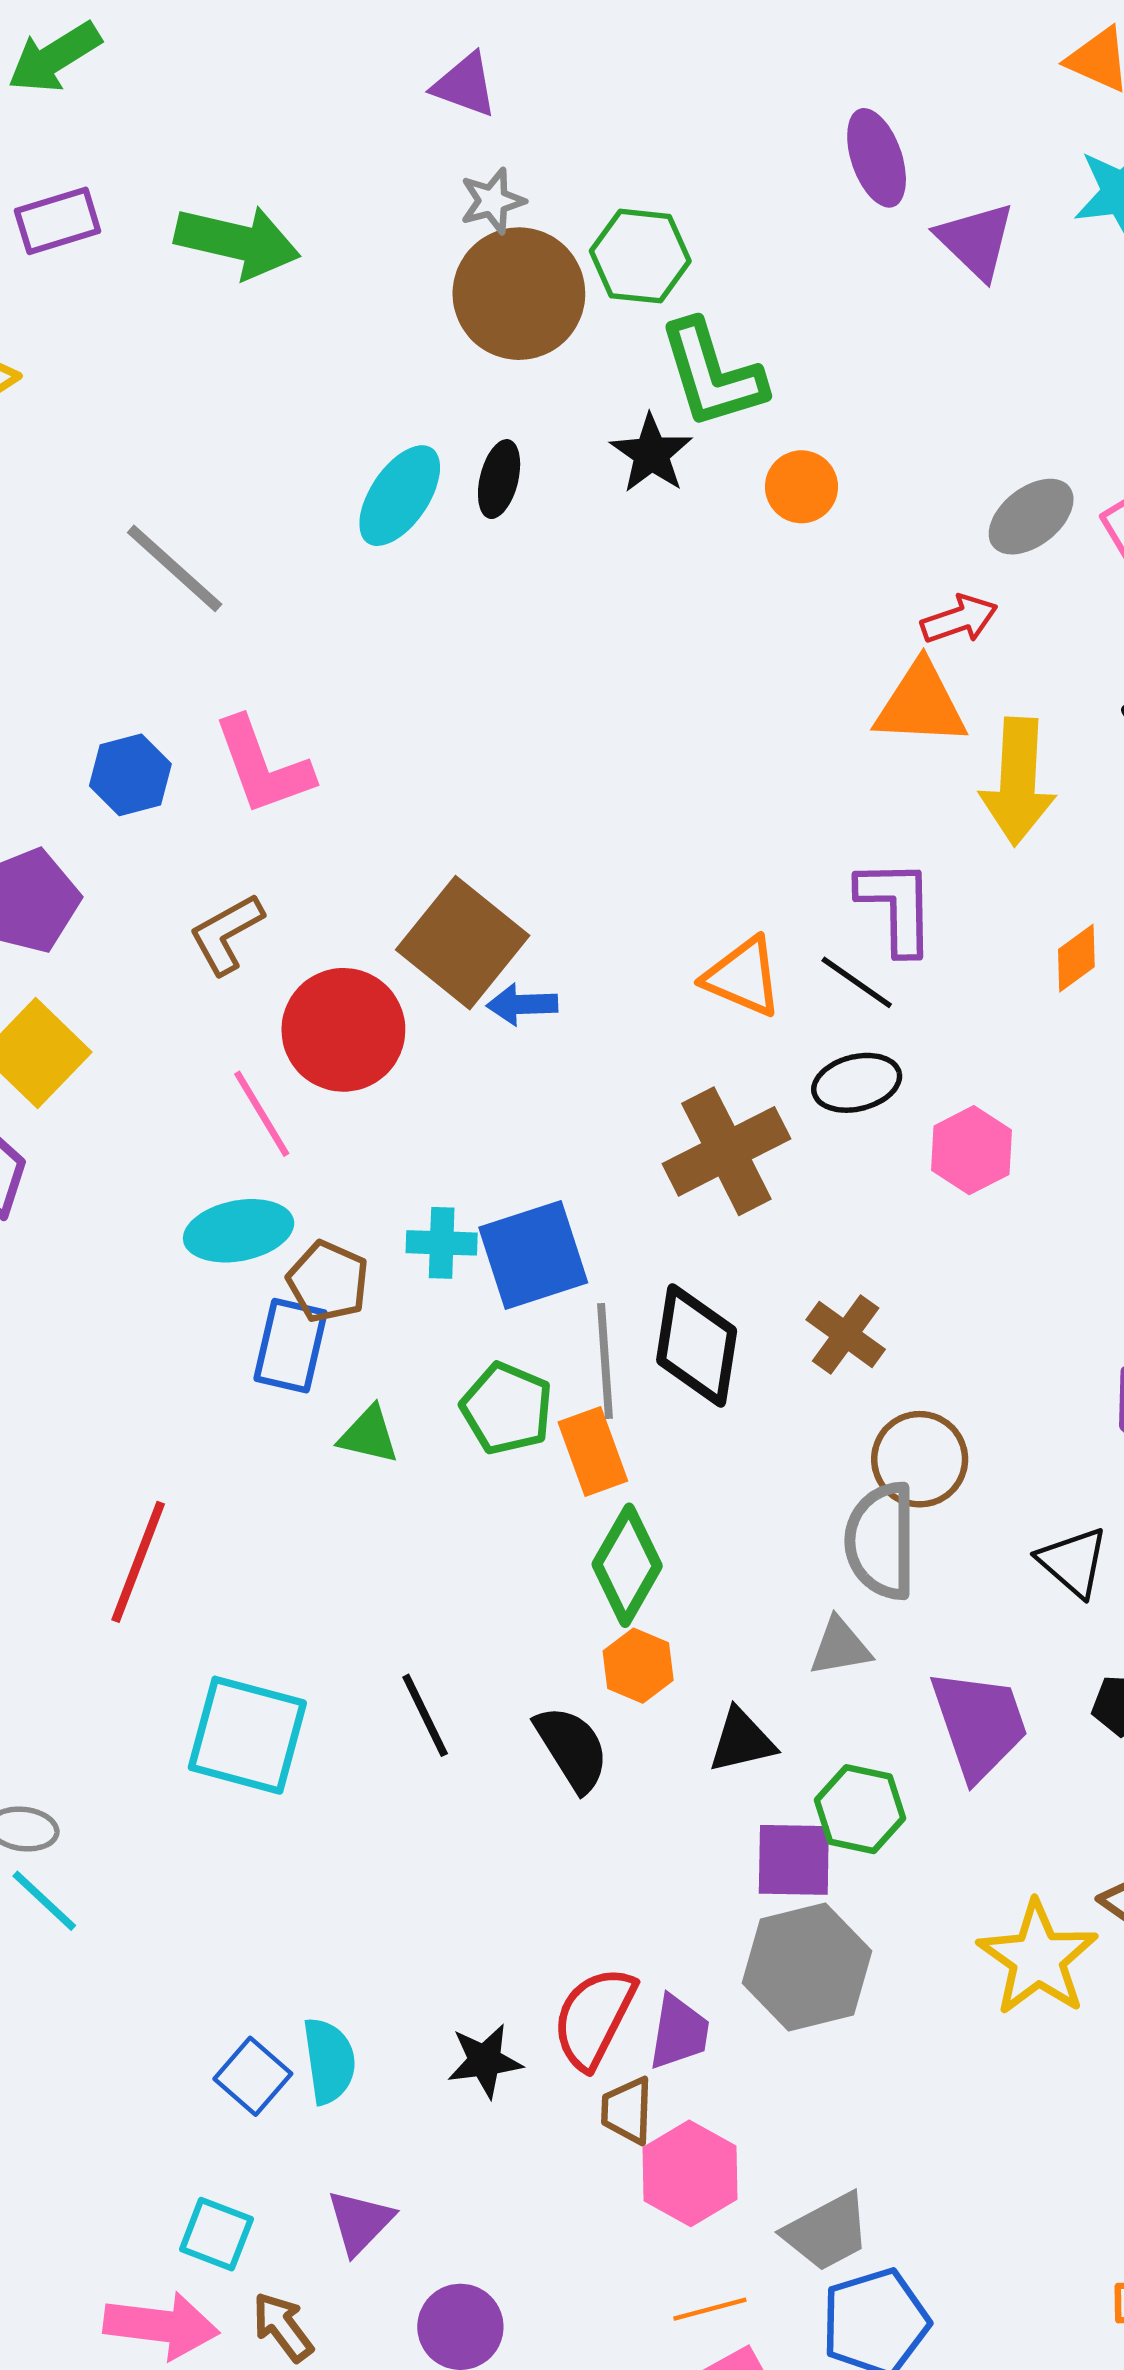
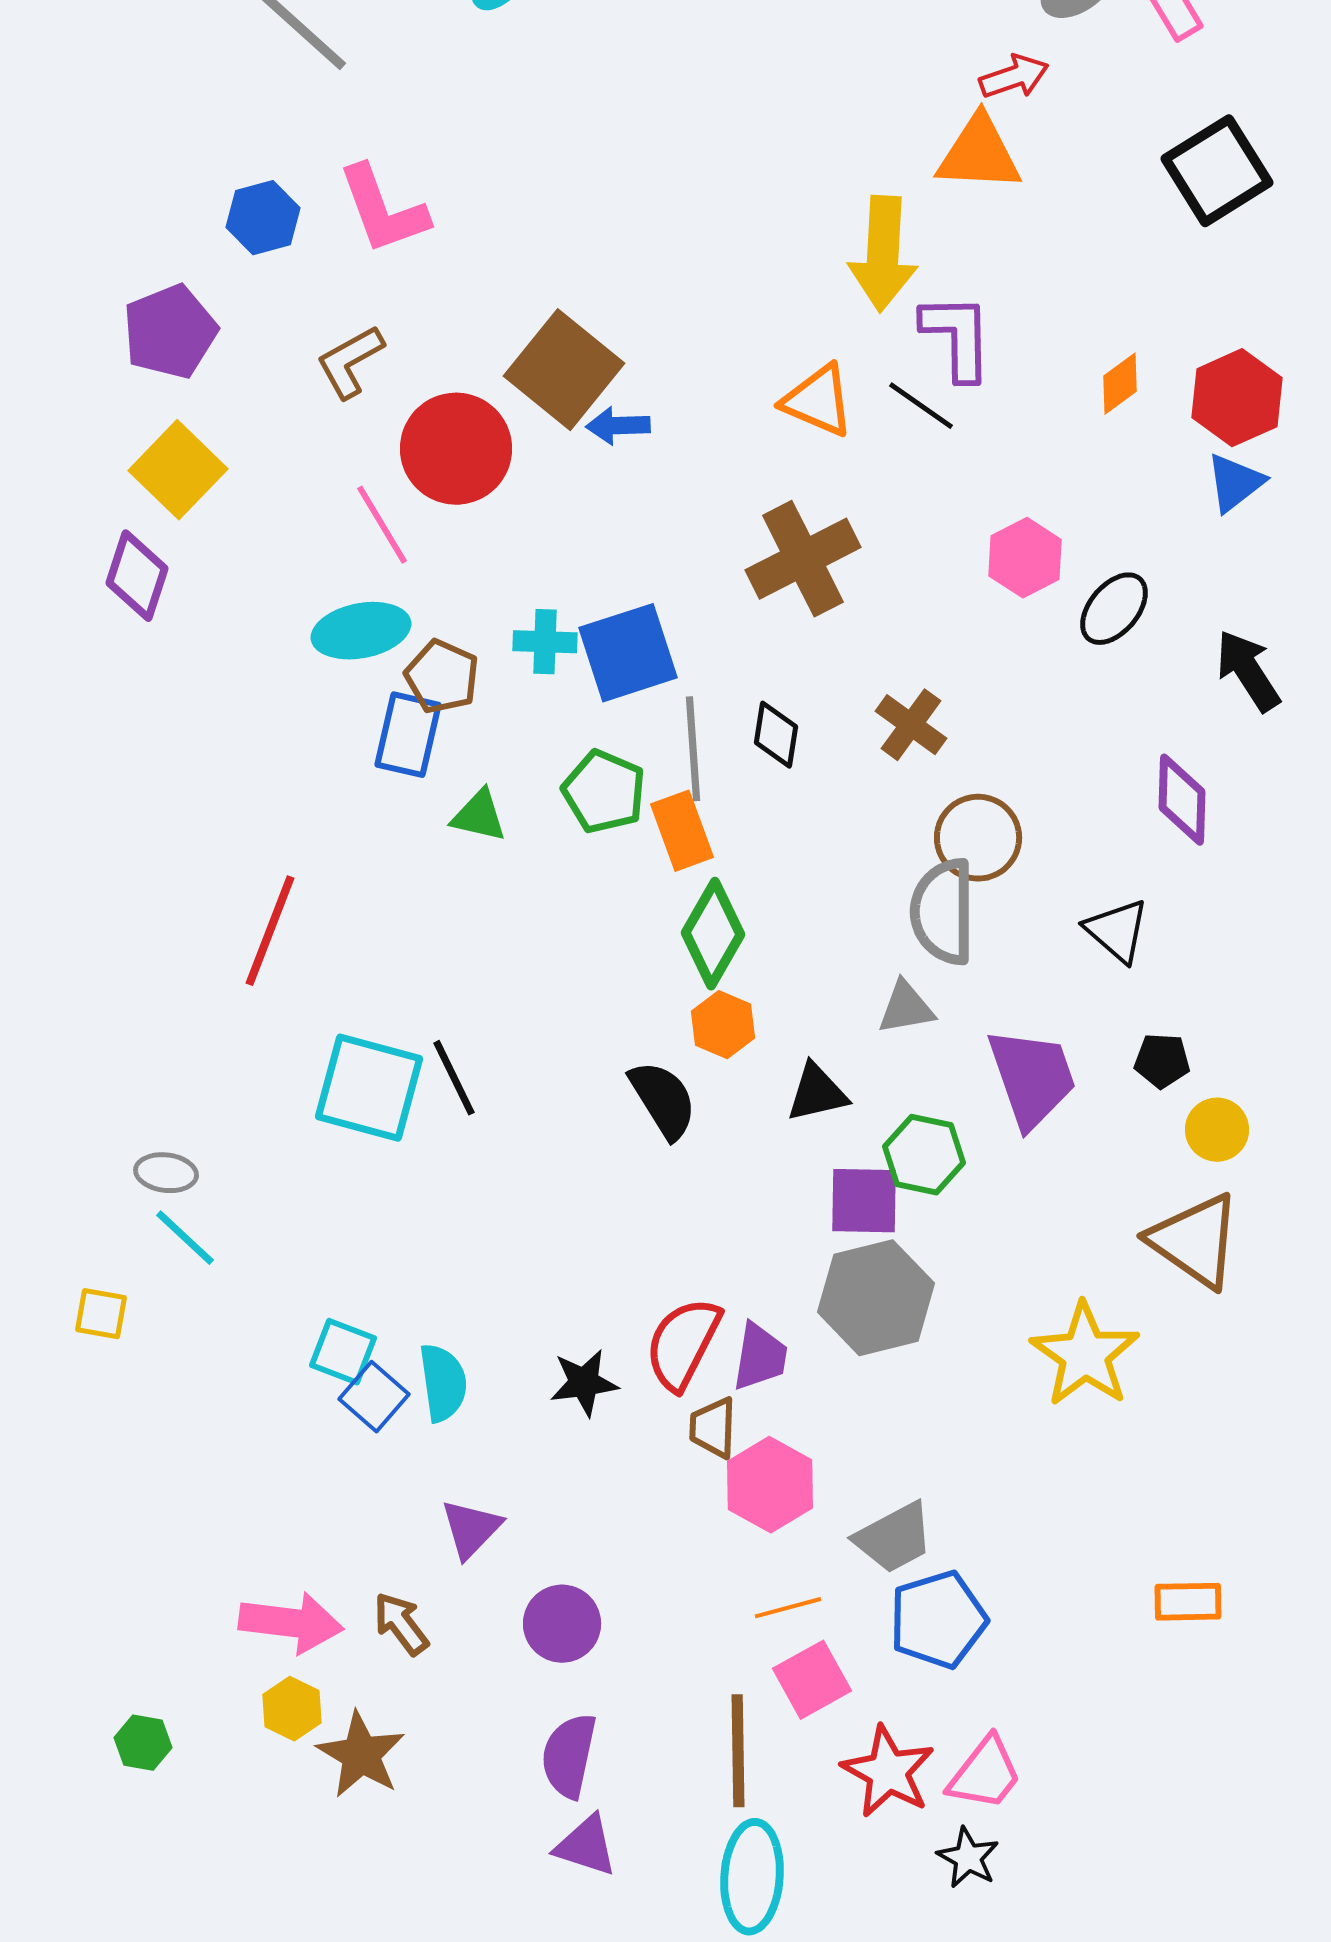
yellow arrow: (1018, 781) -> (883, 254), moved
black ellipse: (857, 1083) -> (1114, 609), moved, turned -36
black diamond: (697, 1346) -> (776, 735), size x0.6
black line: (425, 1715) -> (454, 1078), moved
yellow star: (1038, 1958) -> (1085, 1355), moved
cyan square: (216, 2234) -> (343, 1352), moved

